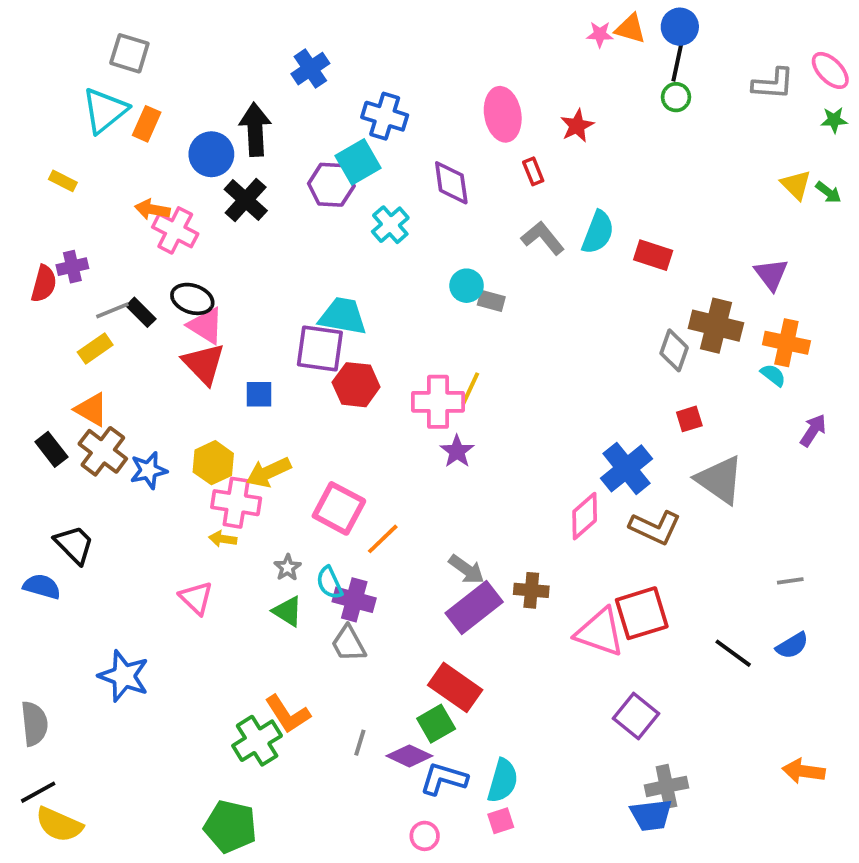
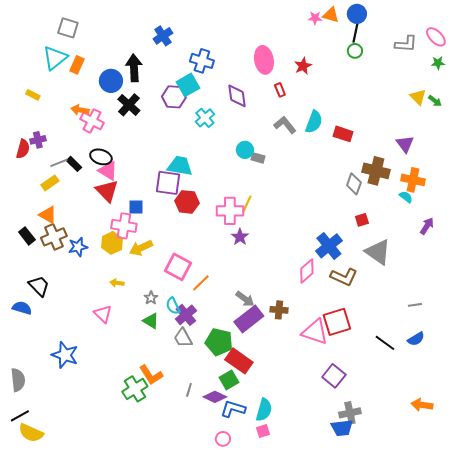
brown cross: (103, 451) -> (54, 237), turned 30
pink cross: (236, 503) -> (124, 226), moved
purple cross: (354, 600) -> (186, 315), turned 35
green pentagon: (230, 826) -> (219, 342), moved

